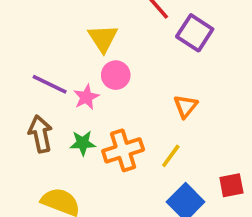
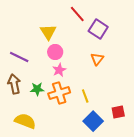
pink star: (86, 97) -> (59, 70), moved
orange triangle: (186, 106) -> (97, 59), moved
yellow line: (171, 156) -> (85, 96), turned -56

